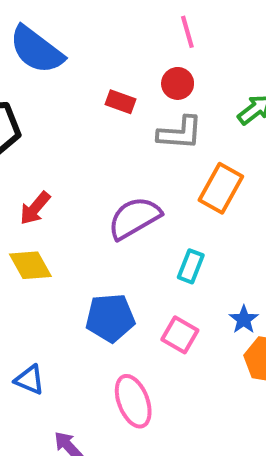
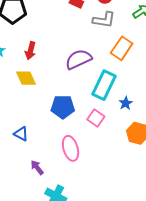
red arrow: (35, 208) -> (30, 51), turned -30
cyan rectangle: (191, 266) -> (104, 85), size x1.8
blue star: (244, 320) -> (126, 103), moved

